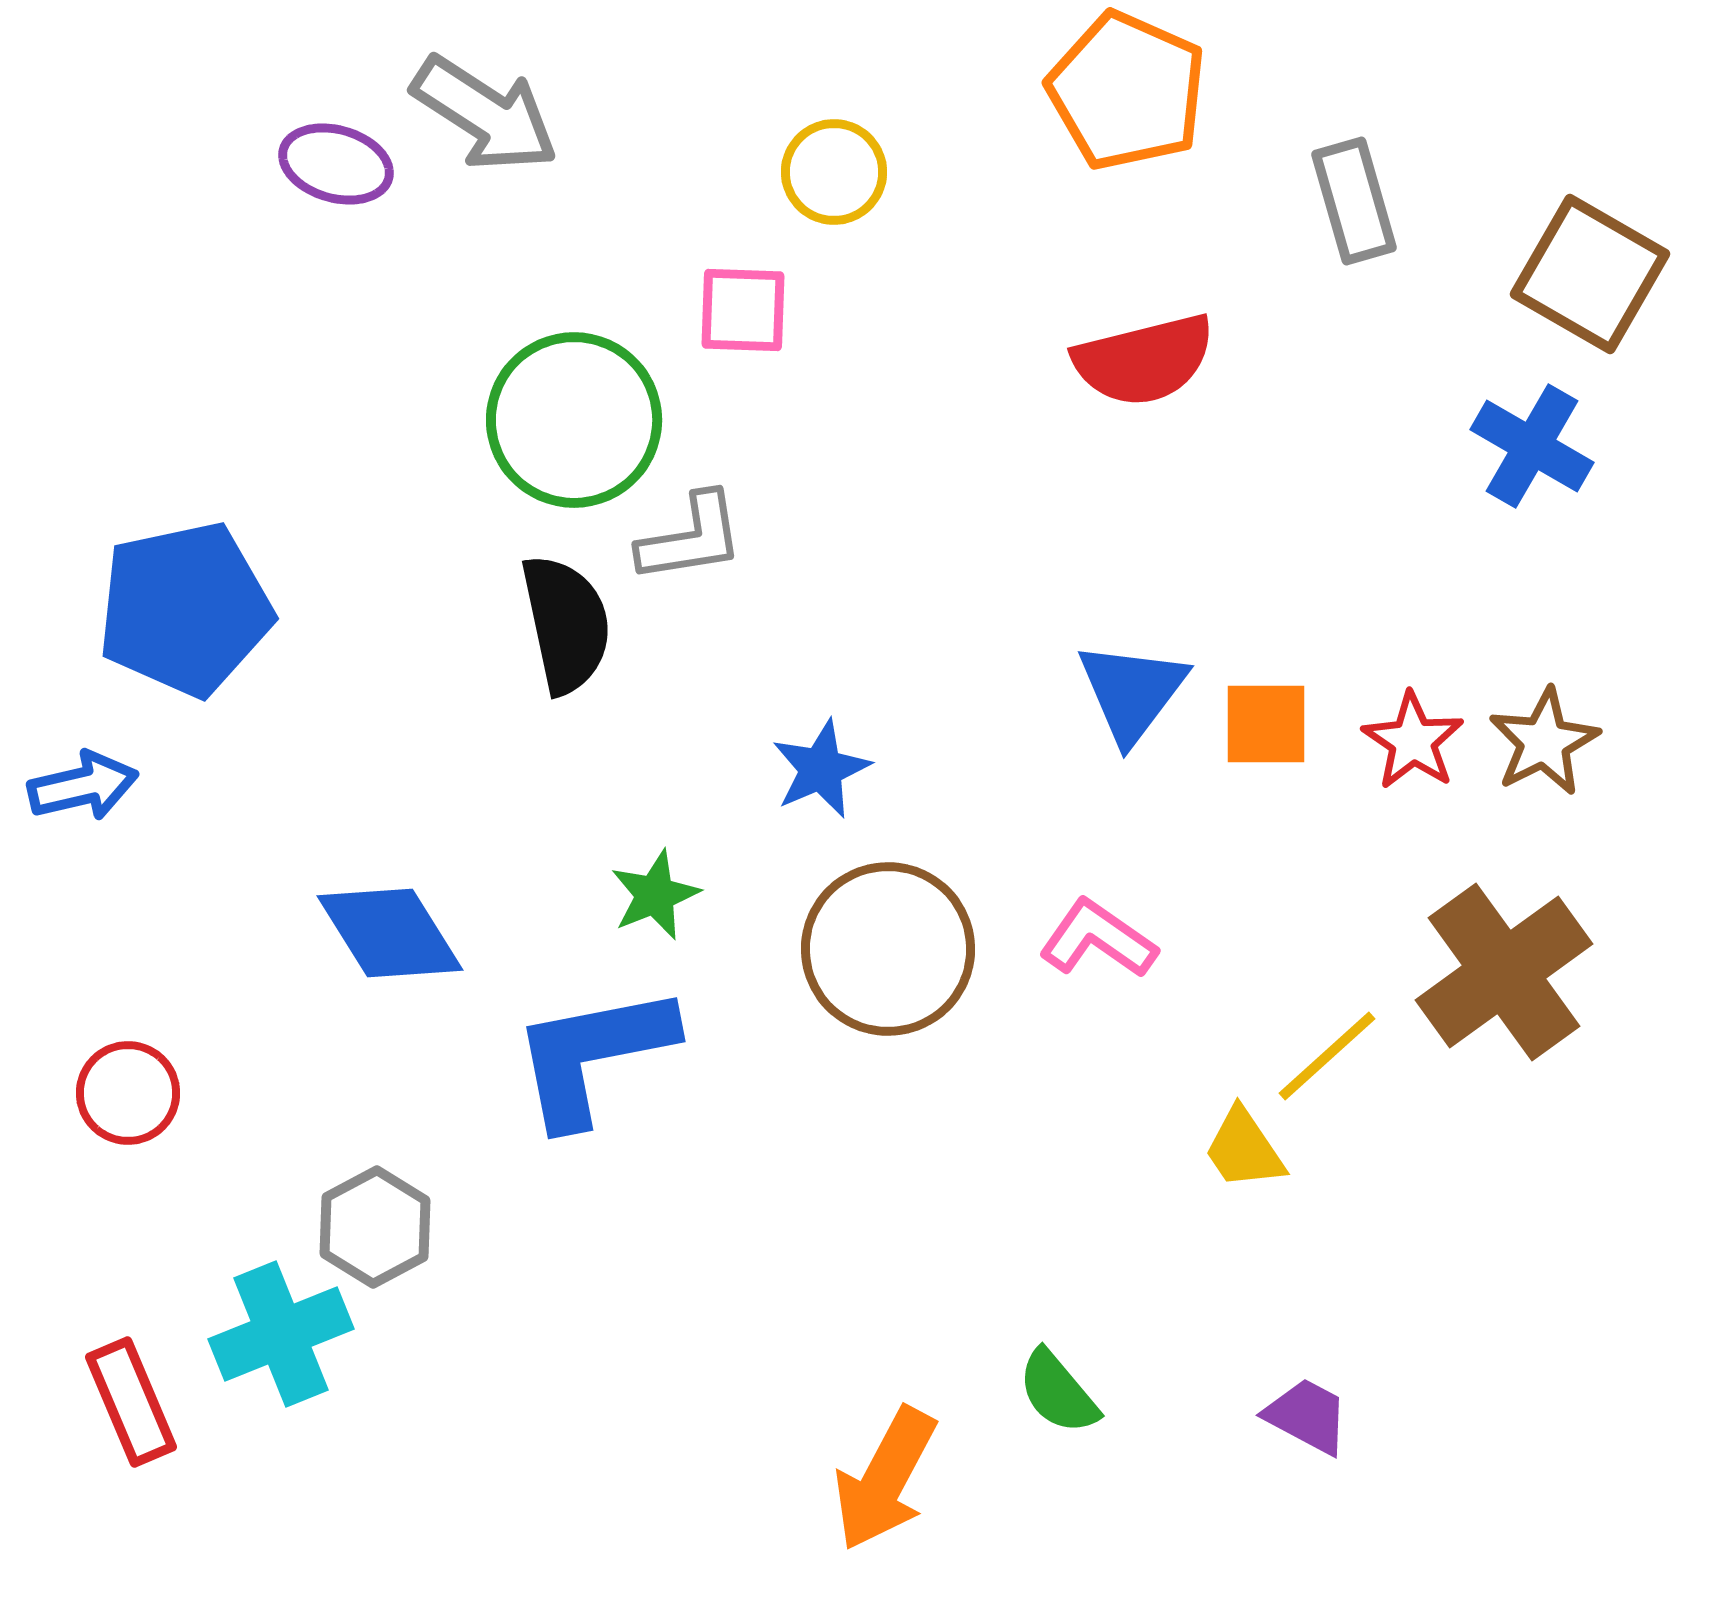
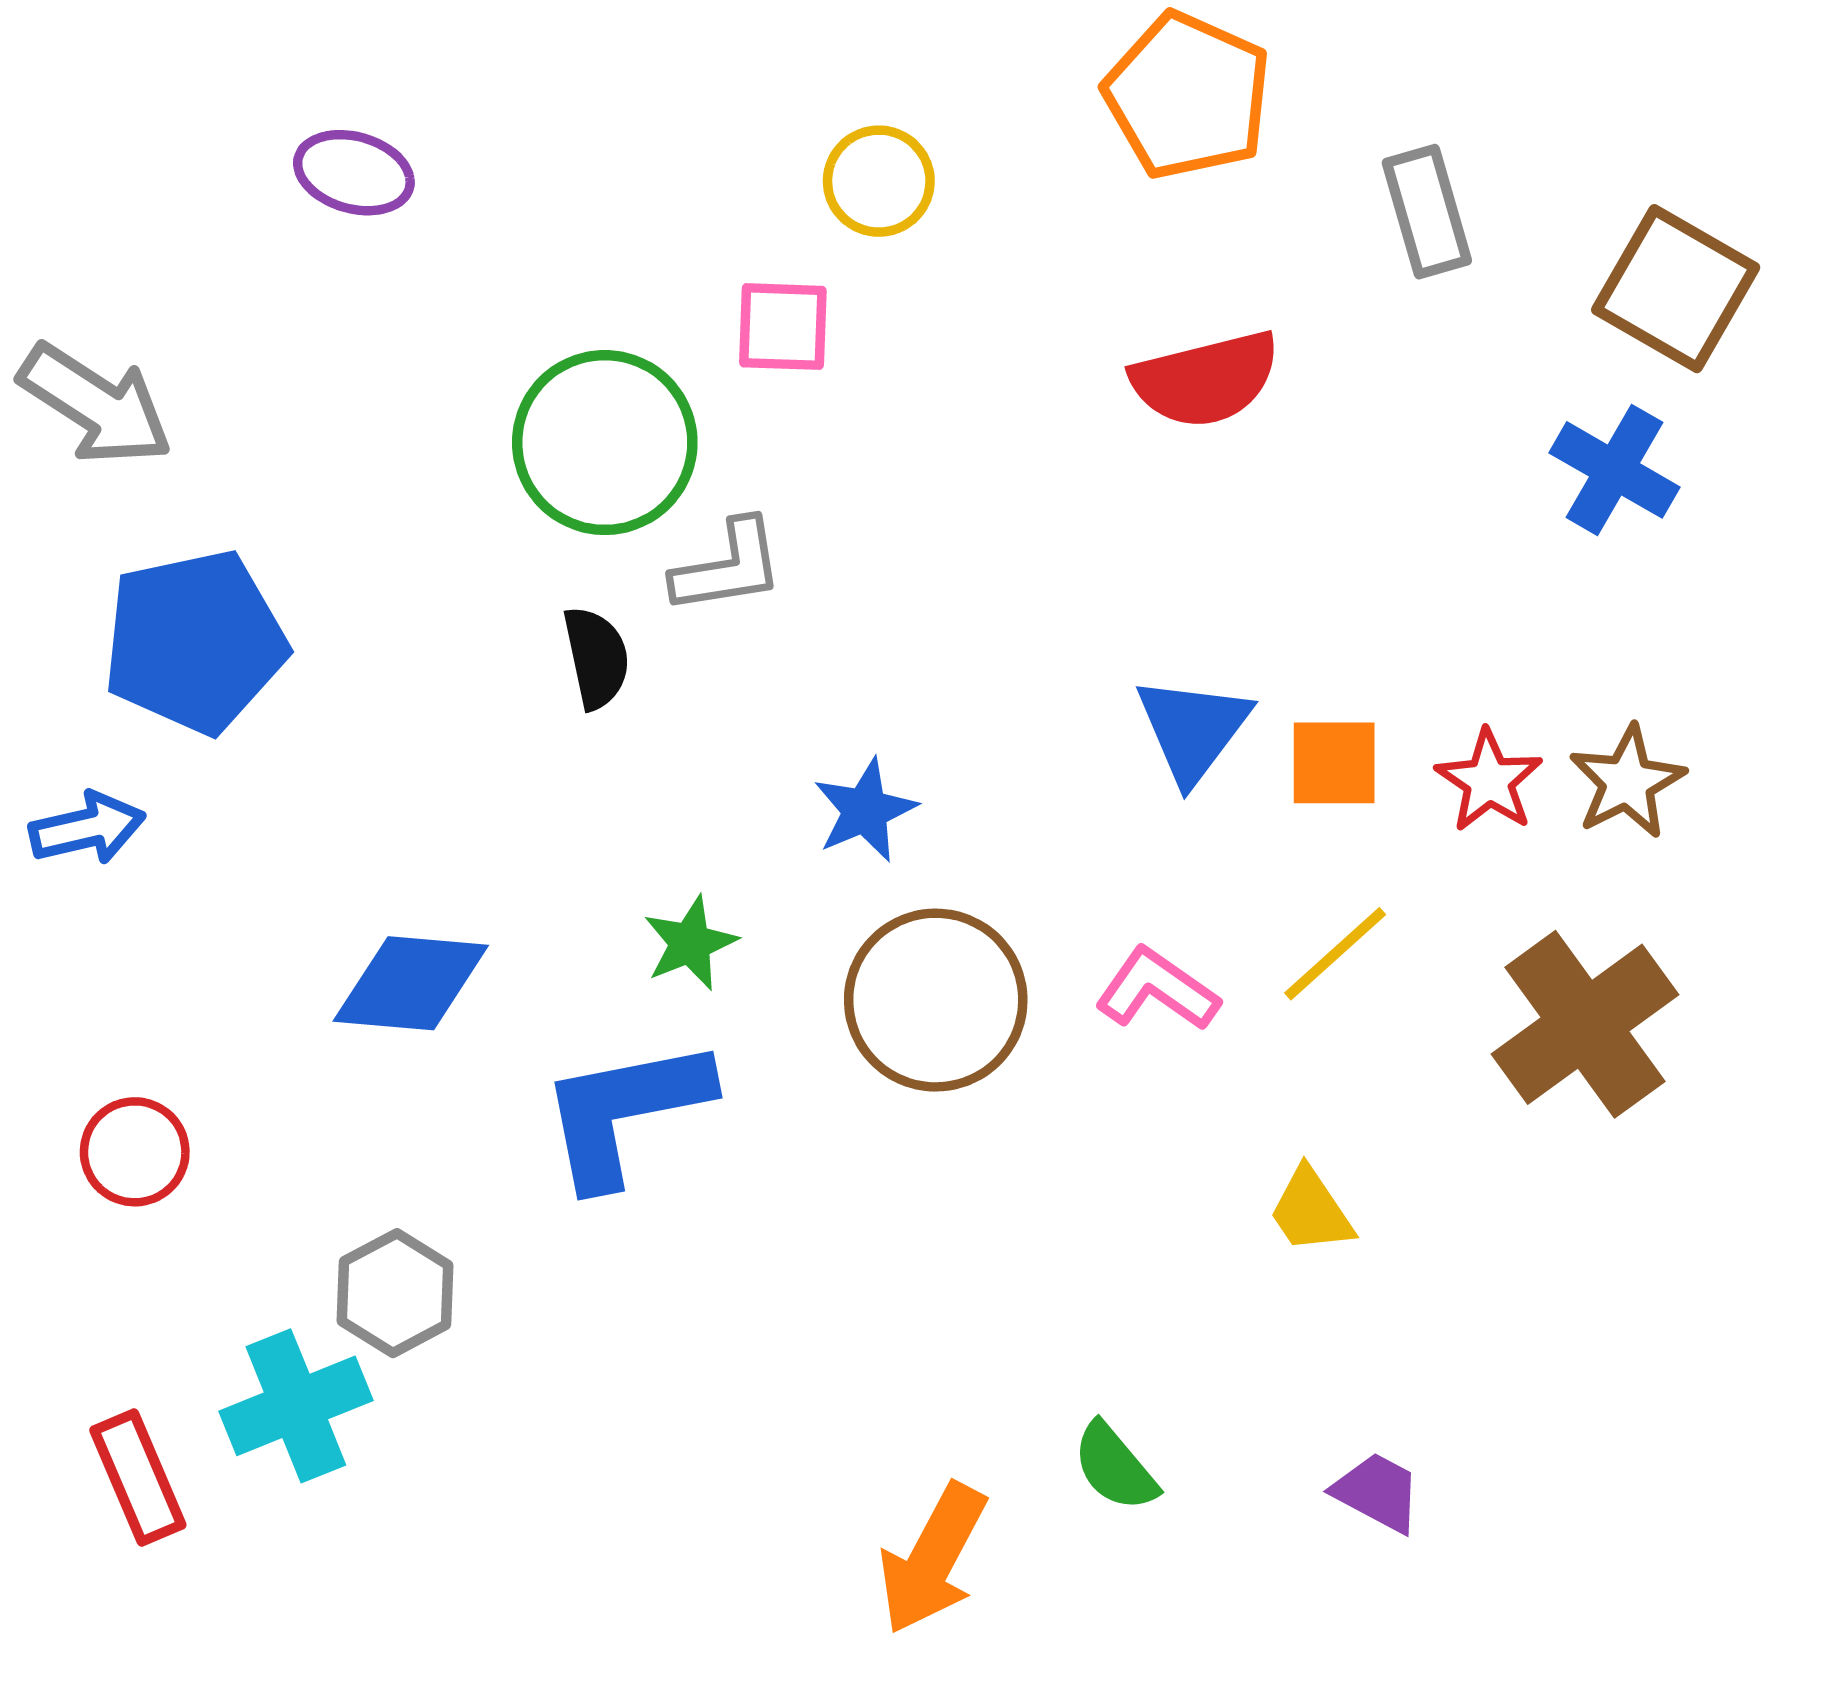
gray arrow: (485, 114) -> (96, 405), moved
black semicircle: (566, 624) -> (596, 658), size x0.7
blue diamond: (390, 933) -> (411, 983), turned -53
yellow line: (1327, 1056) -> (1335, 954), moved

